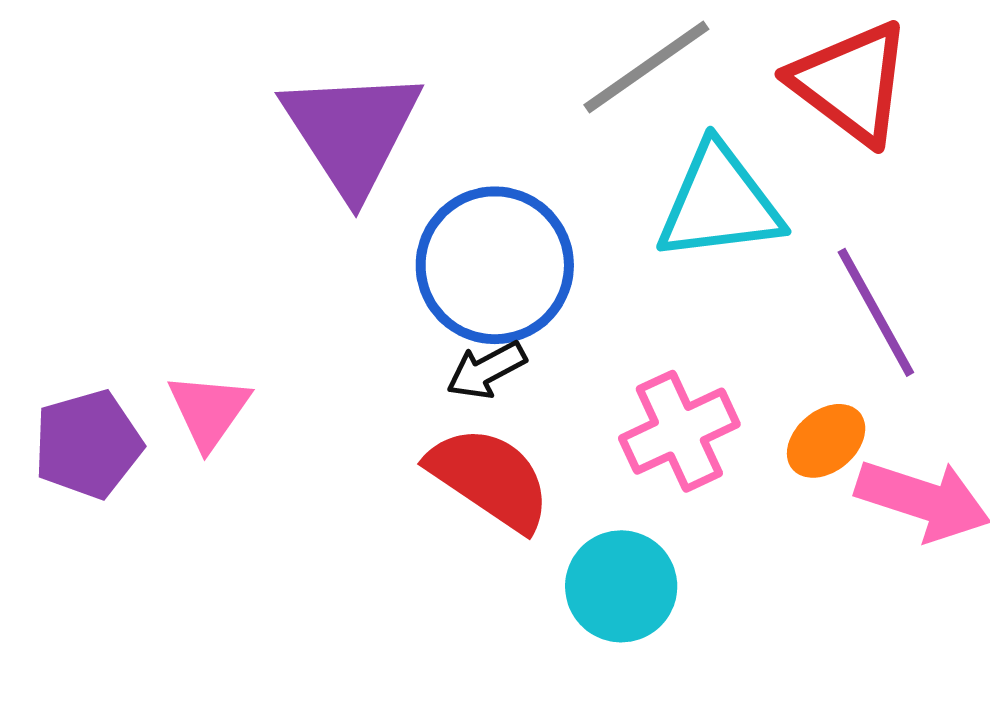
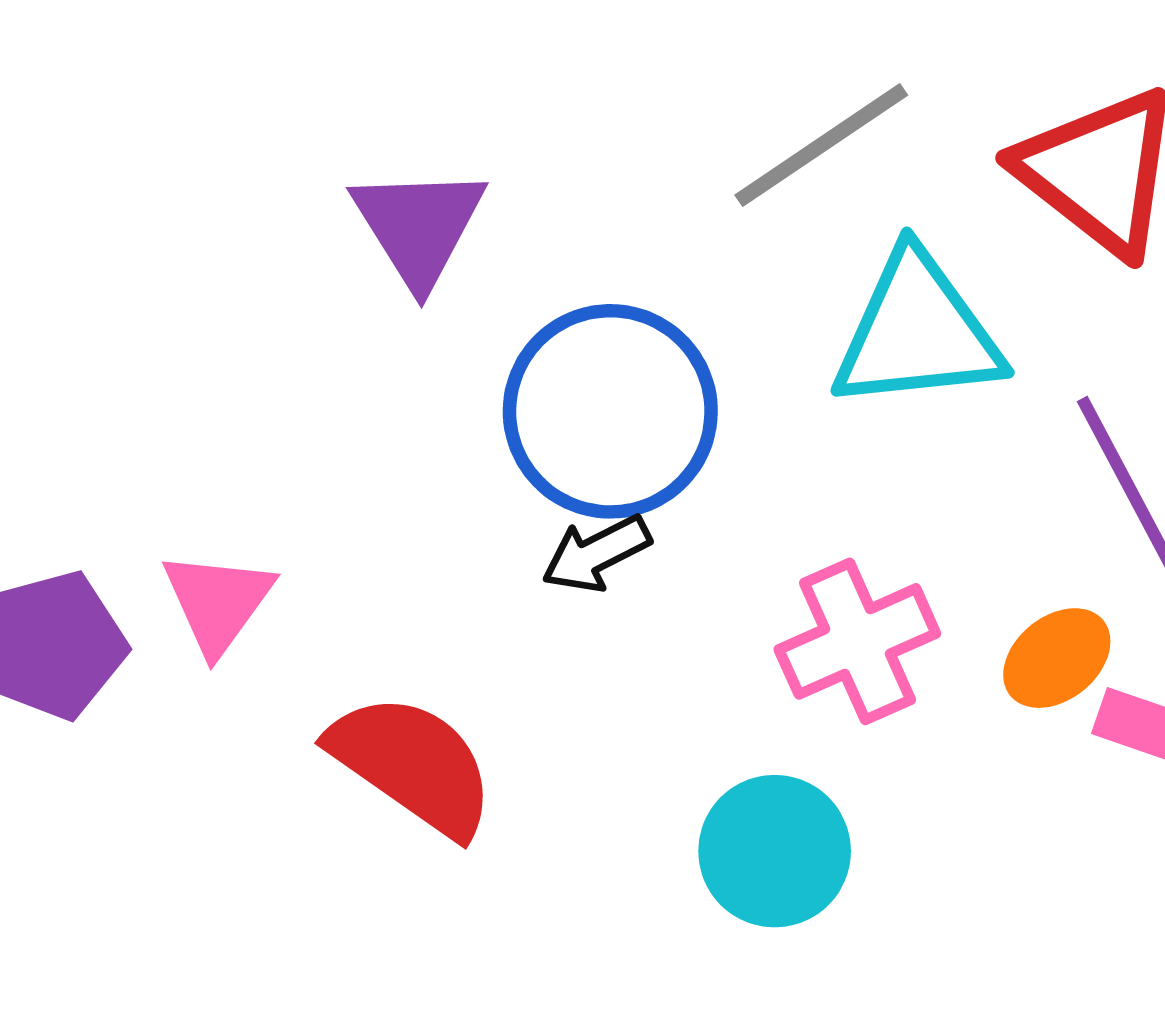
purple triangle: (352, 132) -> (419, 226), size x0.7
red semicircle: (490, 478) -> (412, 764), moved

